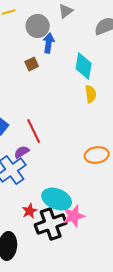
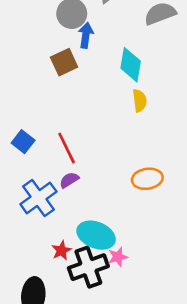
brown square: (32, 64) -> (64, 62), size x1.5
purple semicircle: (22, 152) -> (69, 180), moved
pink star: (74, 216) -> (118, 257), size x0.7

